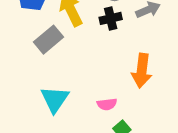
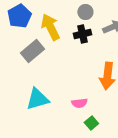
cyan triangle: (55, 99) -> (37, 99), turned 40

